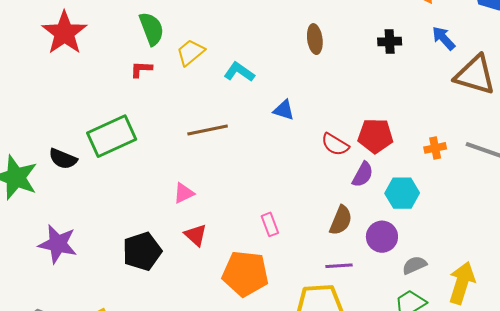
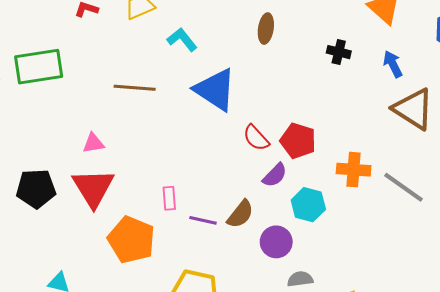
blue triangle: (284, 110) -> (215, 90), size x2.0
orange cross: (435, 148) -> (354, 170), size x1.5
red triangle: (196, 235) -> (93, 188), size x1.8
purple line: (339, 266) -> (203, 220), moved

